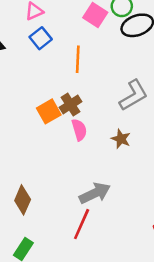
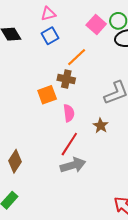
orange line: (78, 59) -> (77, 57), turned 35
brown cross: (70, 105) -> (66, 79), moved, turned 36
red line: (82, 224) -> (69, 144), moved

